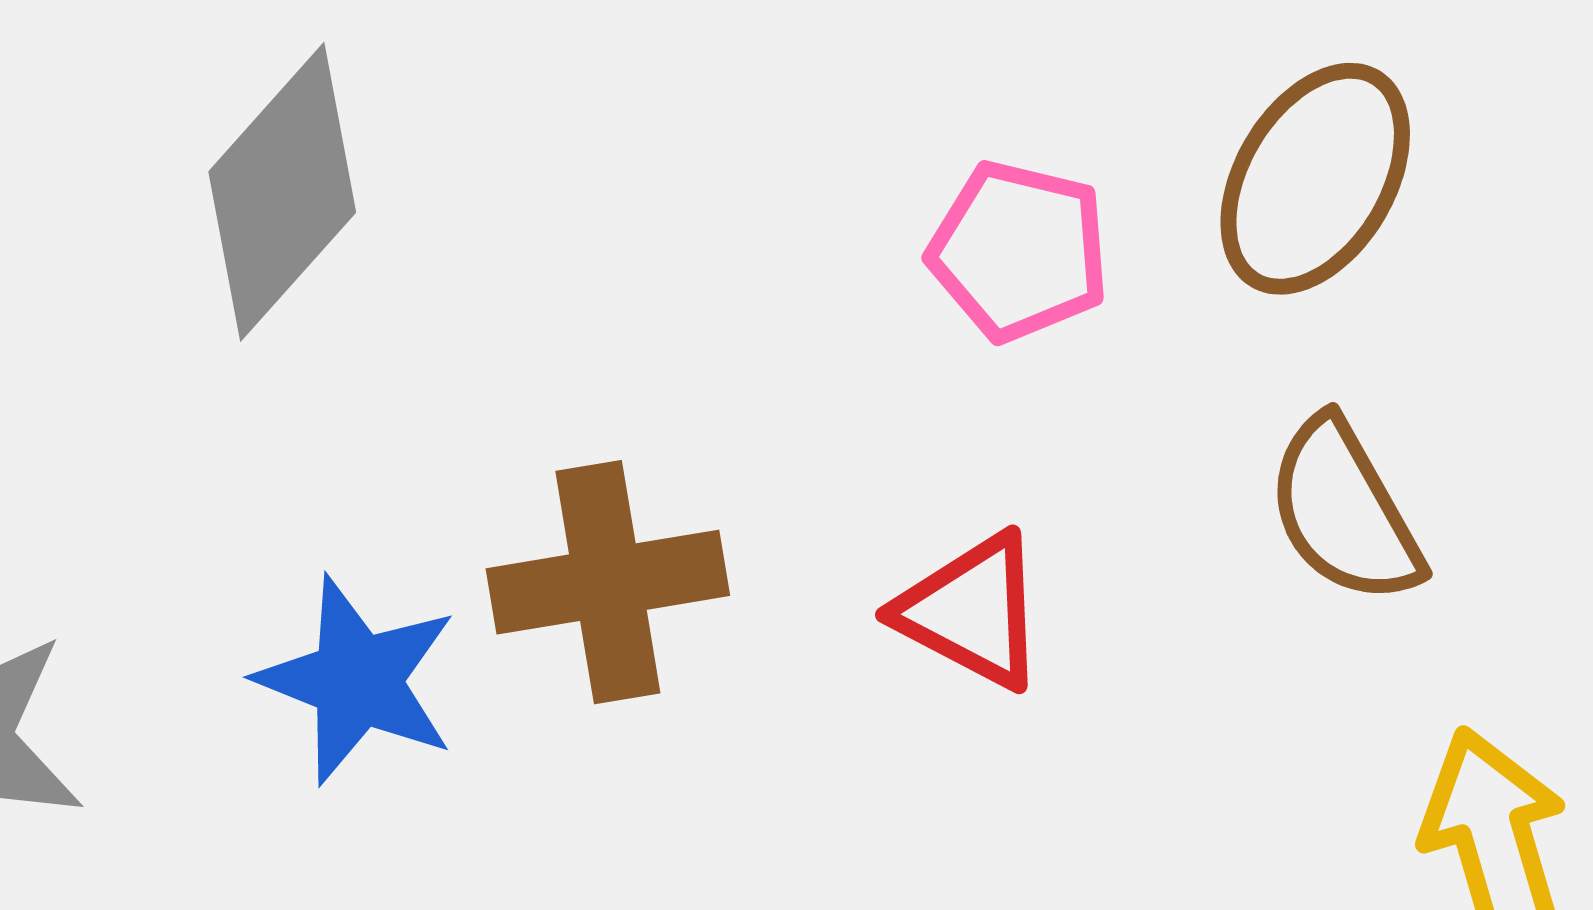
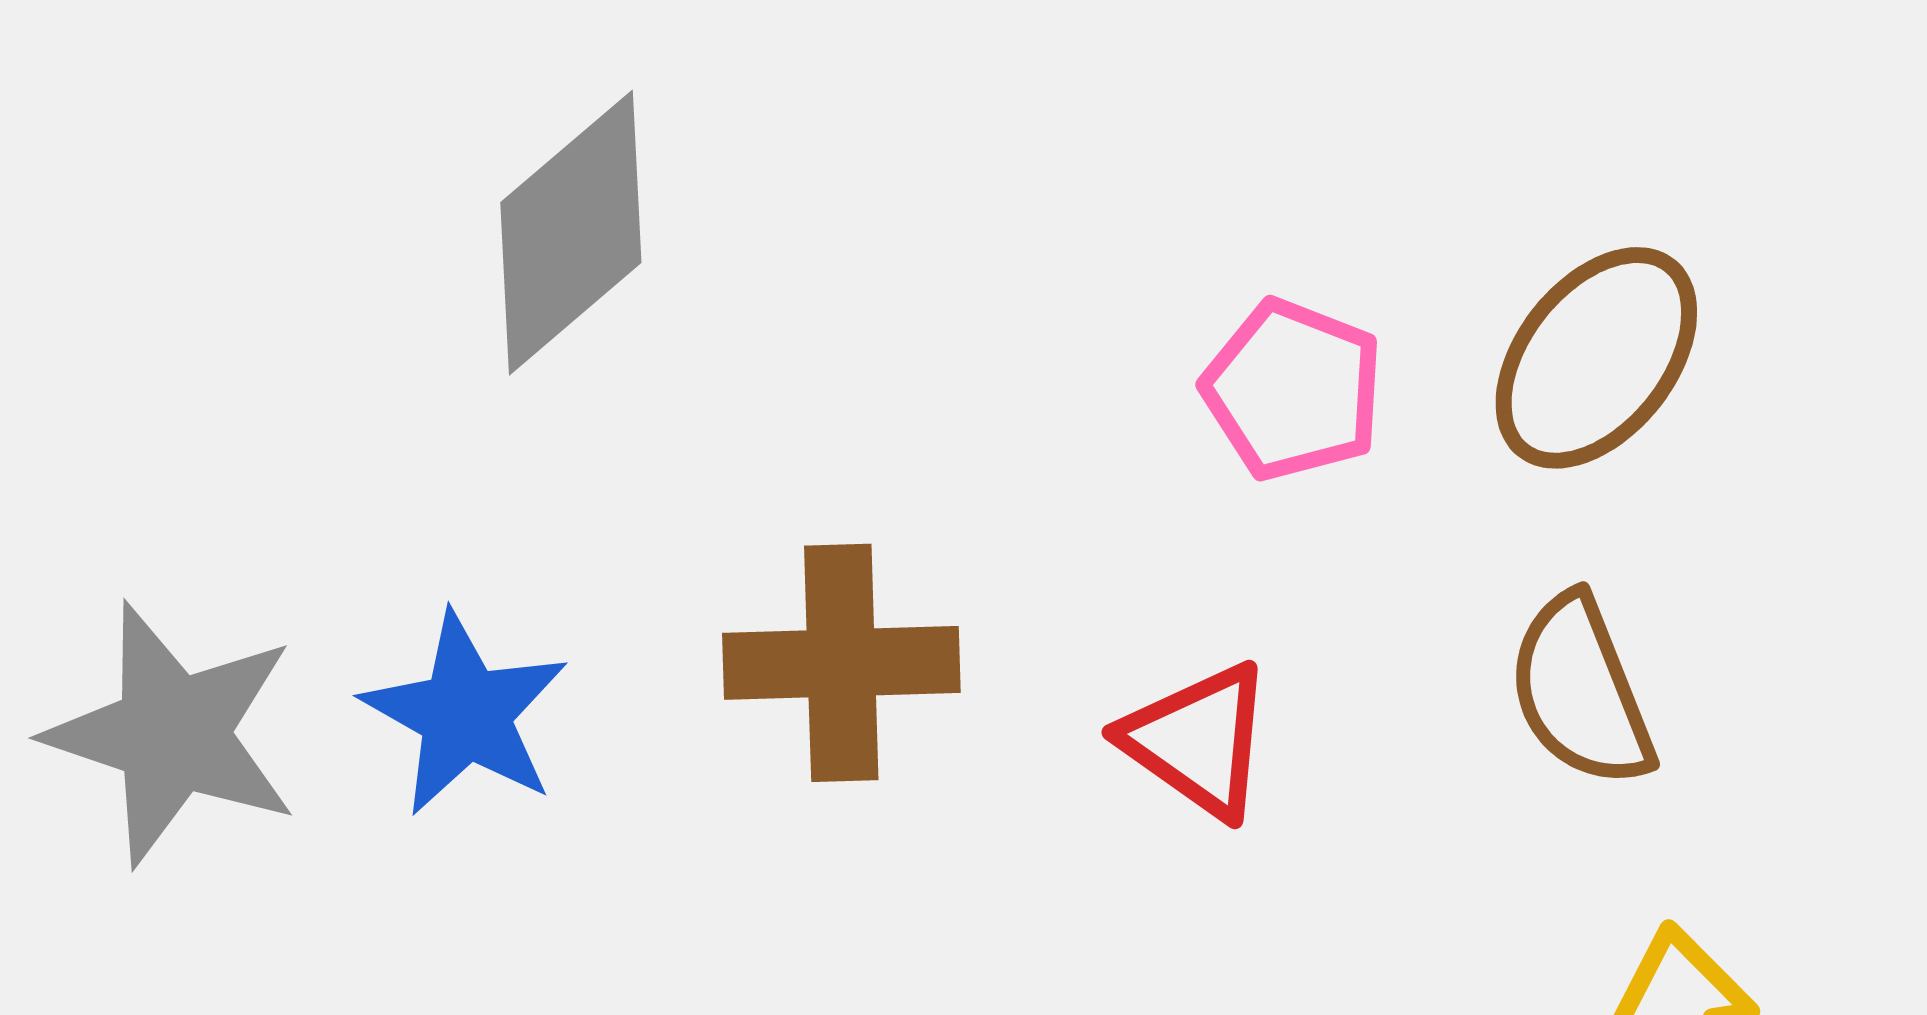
blue star: (357, 680) -> (465, 714), moved

